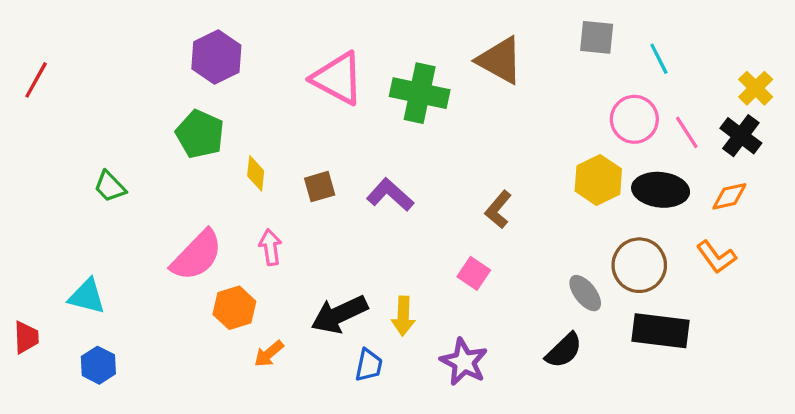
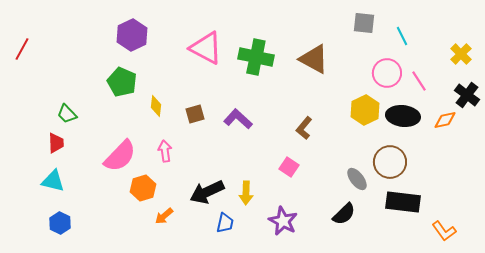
brown triangle: (500, 60) -> (314, 59), moved
black cross: (741, 136) -> (467, 95), moved
orange L-shape: (716, 257) -> (444, 231), moved
red trapezoid: (26, 337) -> (56, 143), moved

